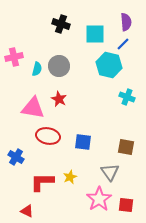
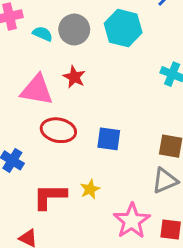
cyan hexagon: (109, 65) -> (123, 28), moved
cyan semicircle: (37, 69) -> (43, 34), turned -80
gray triangle: (110, 172) -> (165, 181), moved, turned 42

